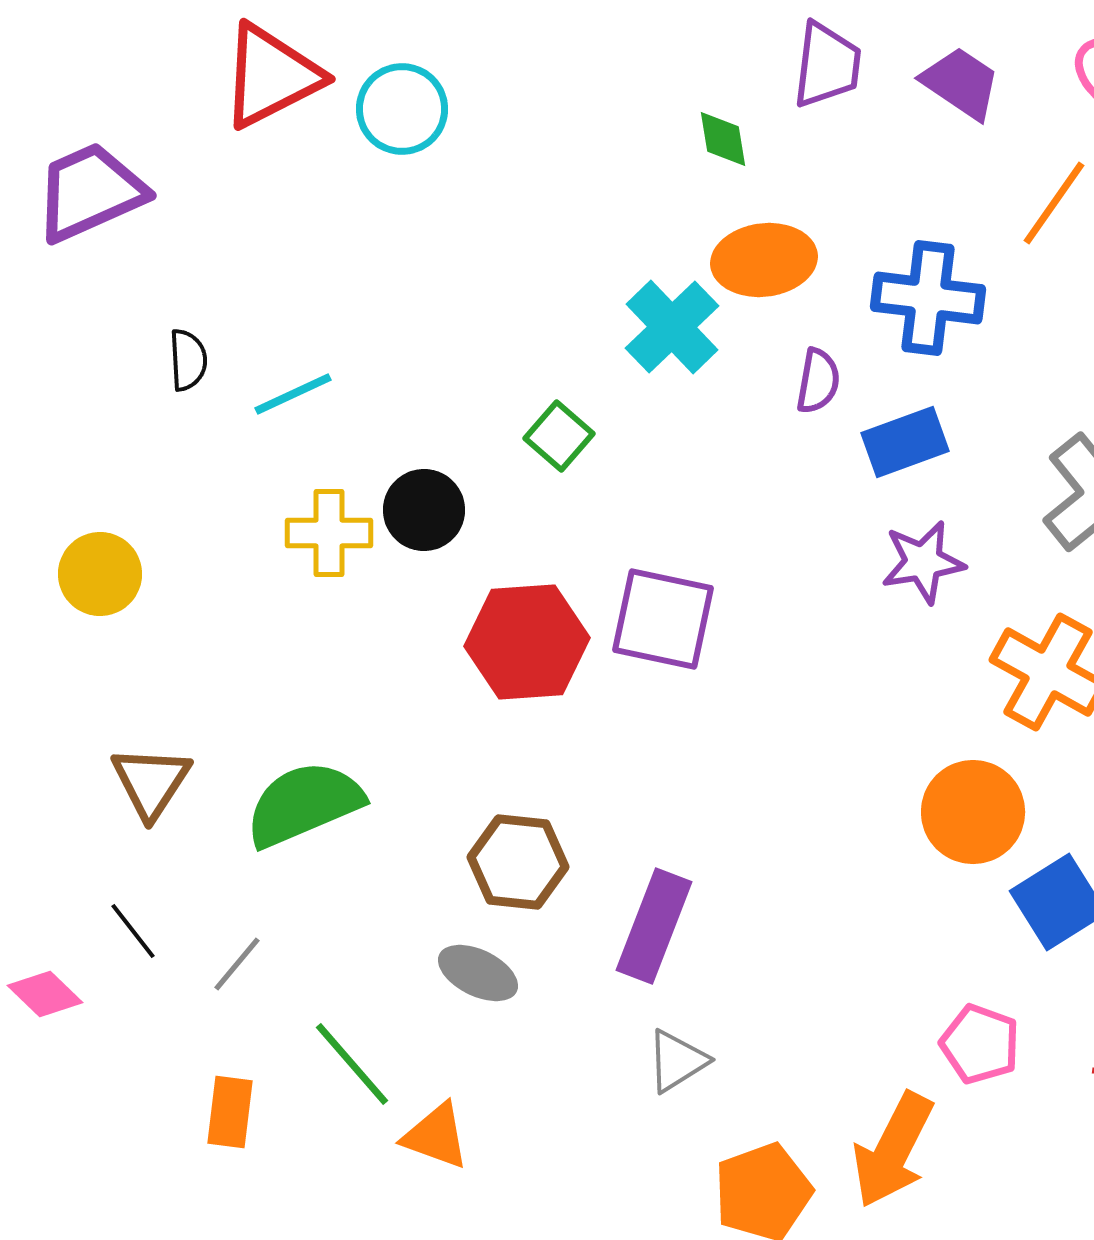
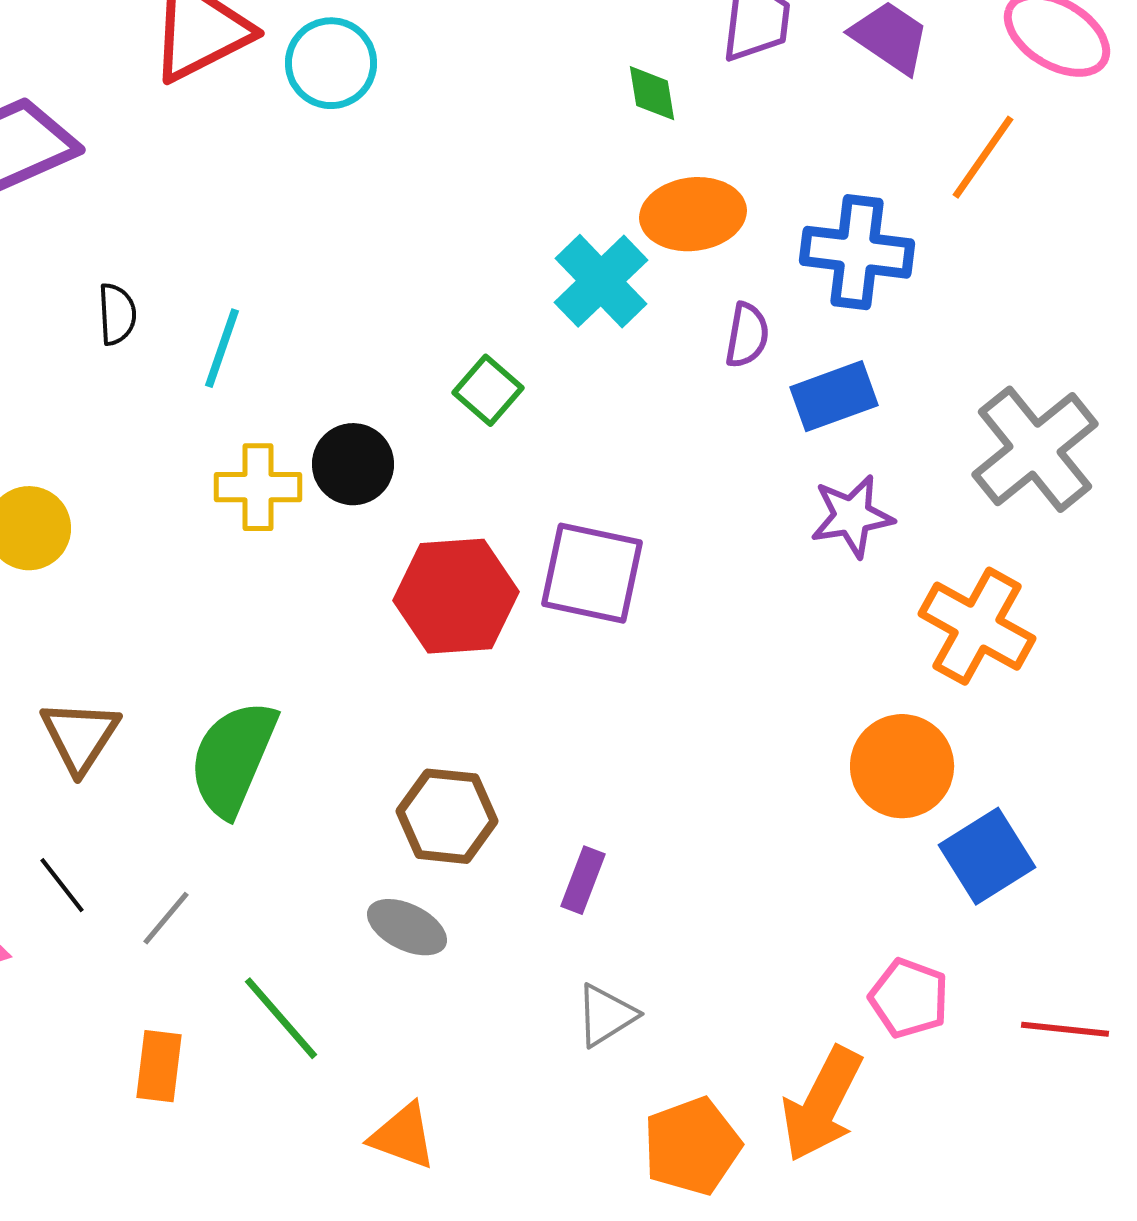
cyan line: (293, 394) -> (222, 348), turned -46
green semicircle: (304, 804) -> (233, 758), turned -44
purple rectangle: (654, 926) -> (583, 880), size x0.6
orange triangle: (436, 1136) -> (403, 1136), moved

